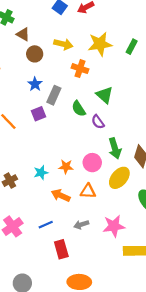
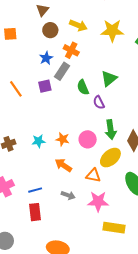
brown triangle: (23, 34) -> (42, 10), turned 32
orange cross: (80, 69) -> (71, 50), moved
green triangle: (105, 95) -> (109, 79), turned 30
orange triangle: (88, 191) -> (93, 175), moved
orange arrow: (61, 195) -> (63, 165), moved
gray arrow: (81, 225) -> (68, 195), turned -152
red rectangle: (61, 249) -> (35, 212), moved

